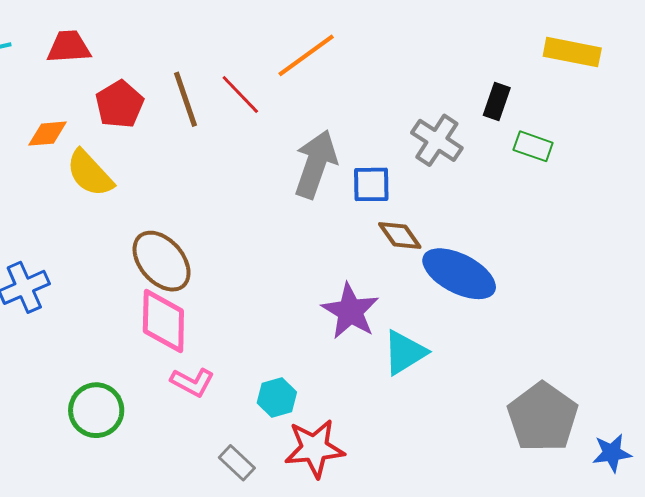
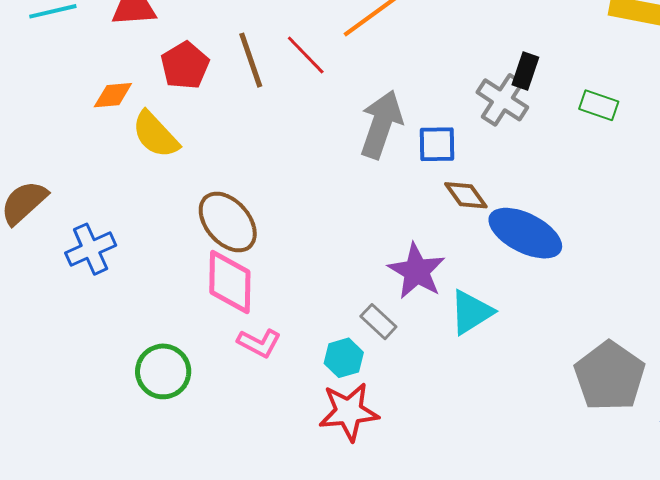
black rectangle: (497, 101) -> (525, 71), moved
red star: (314, 448) -> (349, 412), moved
gray rectangle: (237, 463) -> (378, 322), moved

